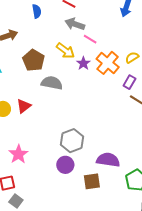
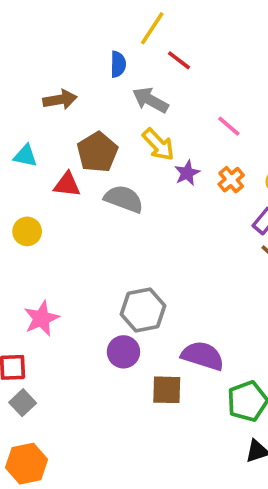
gray arrow: (75, 24) -> (150, 100), moved
pink line: (90, 39) -> (229, 126), moved
orange cross: (108, 63) -> (231, 180), size x0.6
red triangle: (24, 106) -> (67, 185), moved, turned 35

